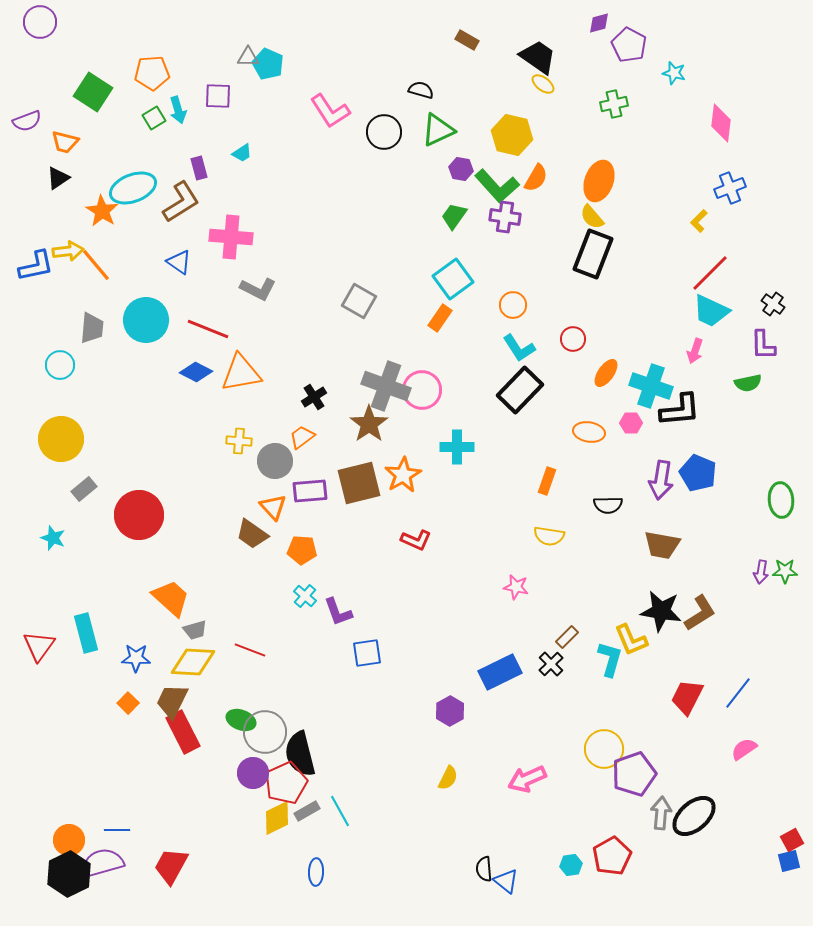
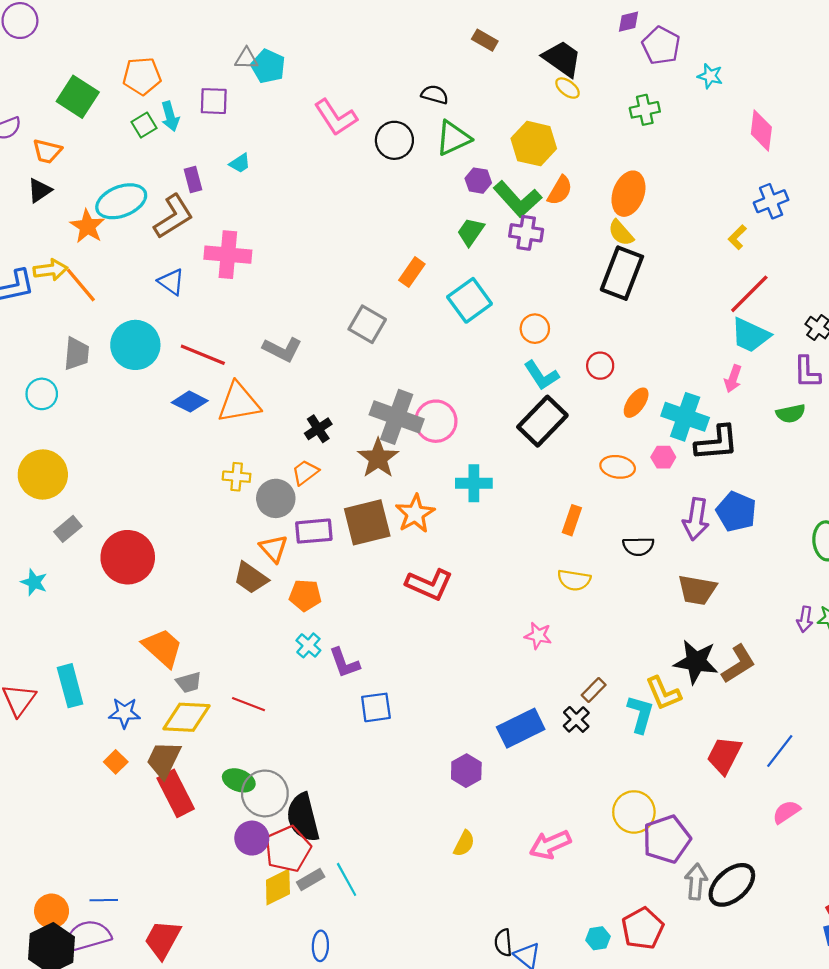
gray L-shape: (258, 289) -> (282, 349), moved
orange rectangle: (440, 318) -> (412, 272), moved
red L-shape: (416, 540) -> (429, 584), size x1.4

